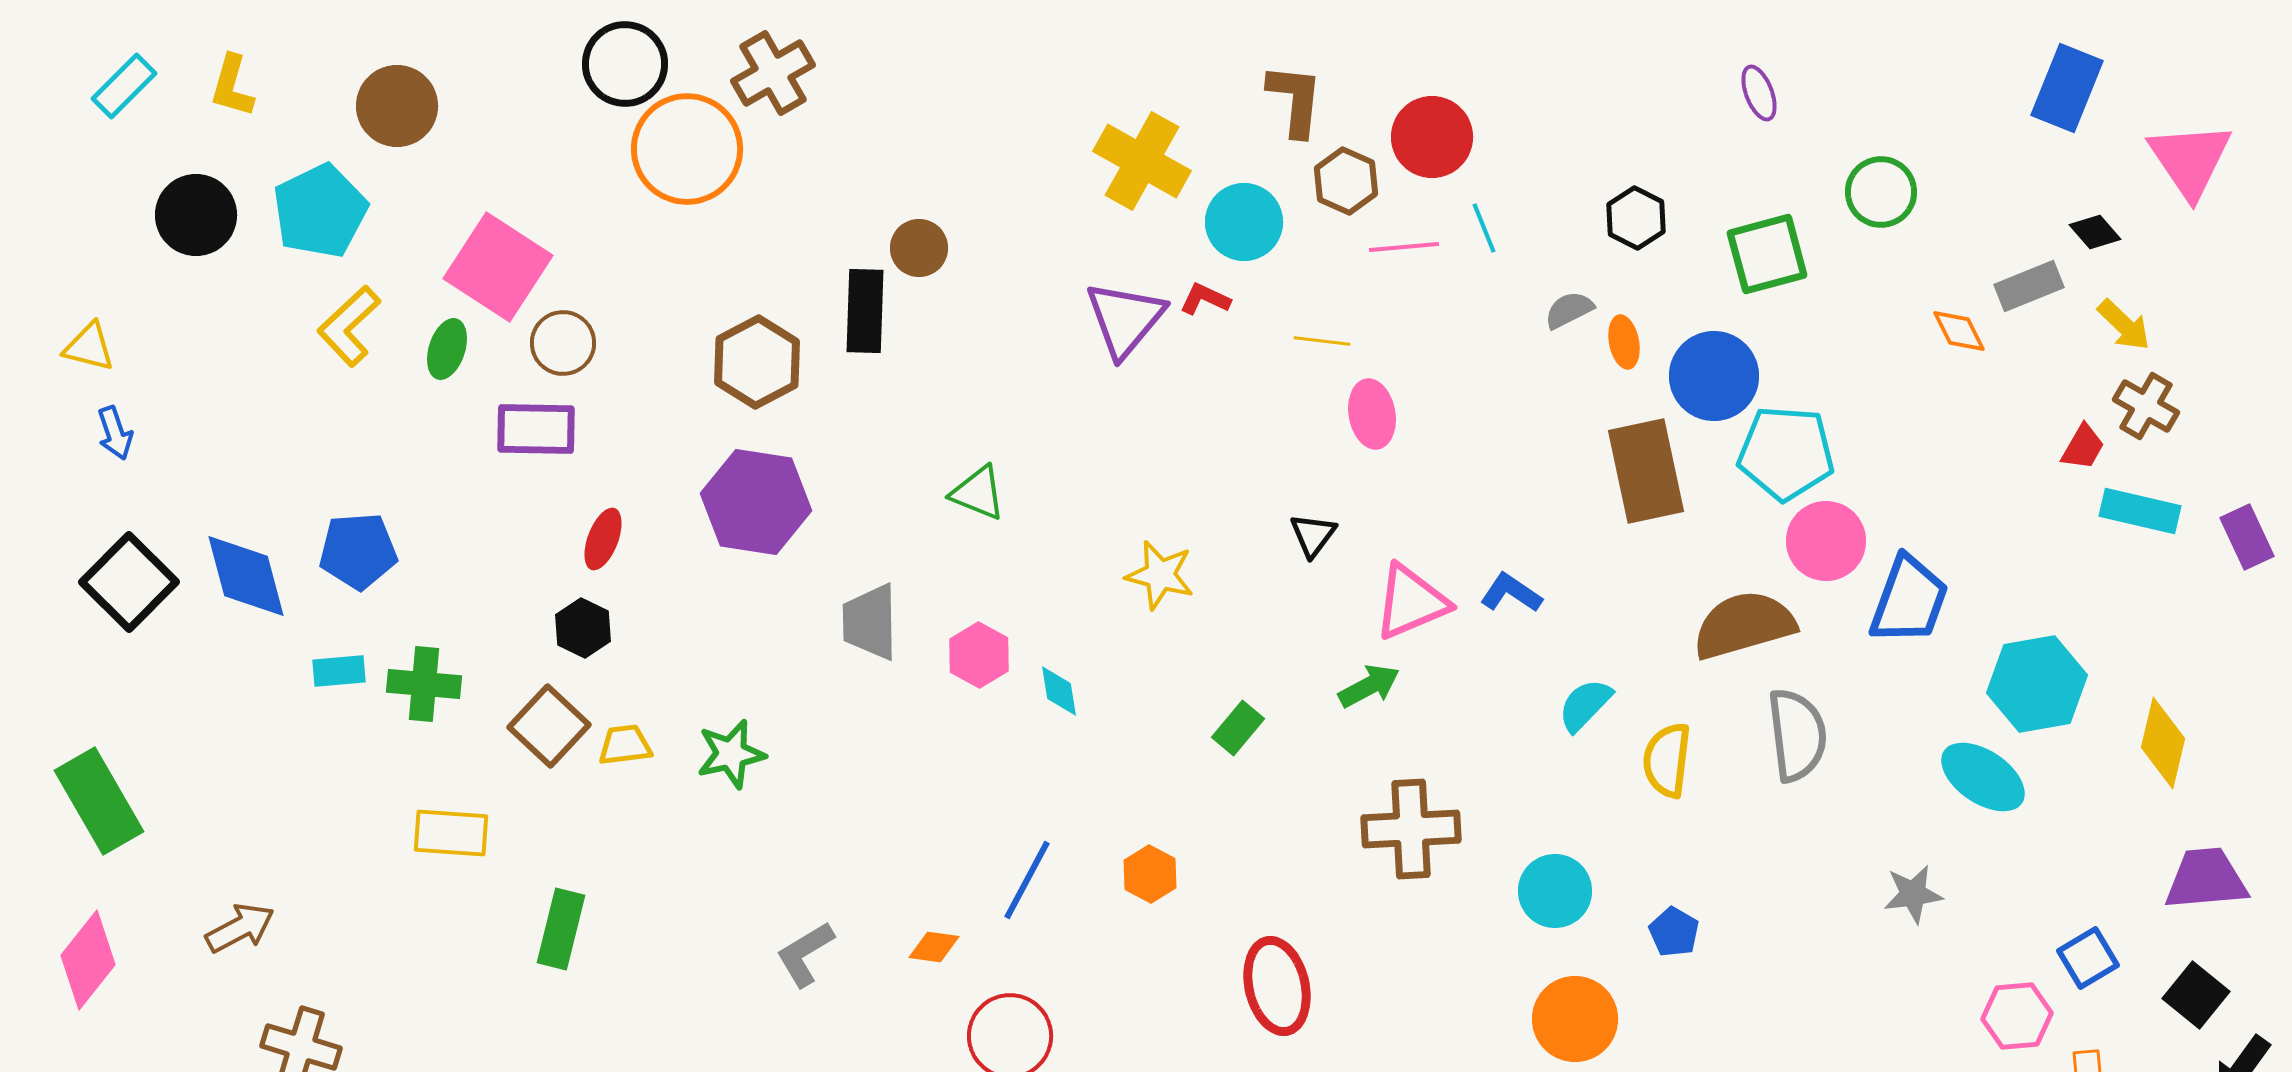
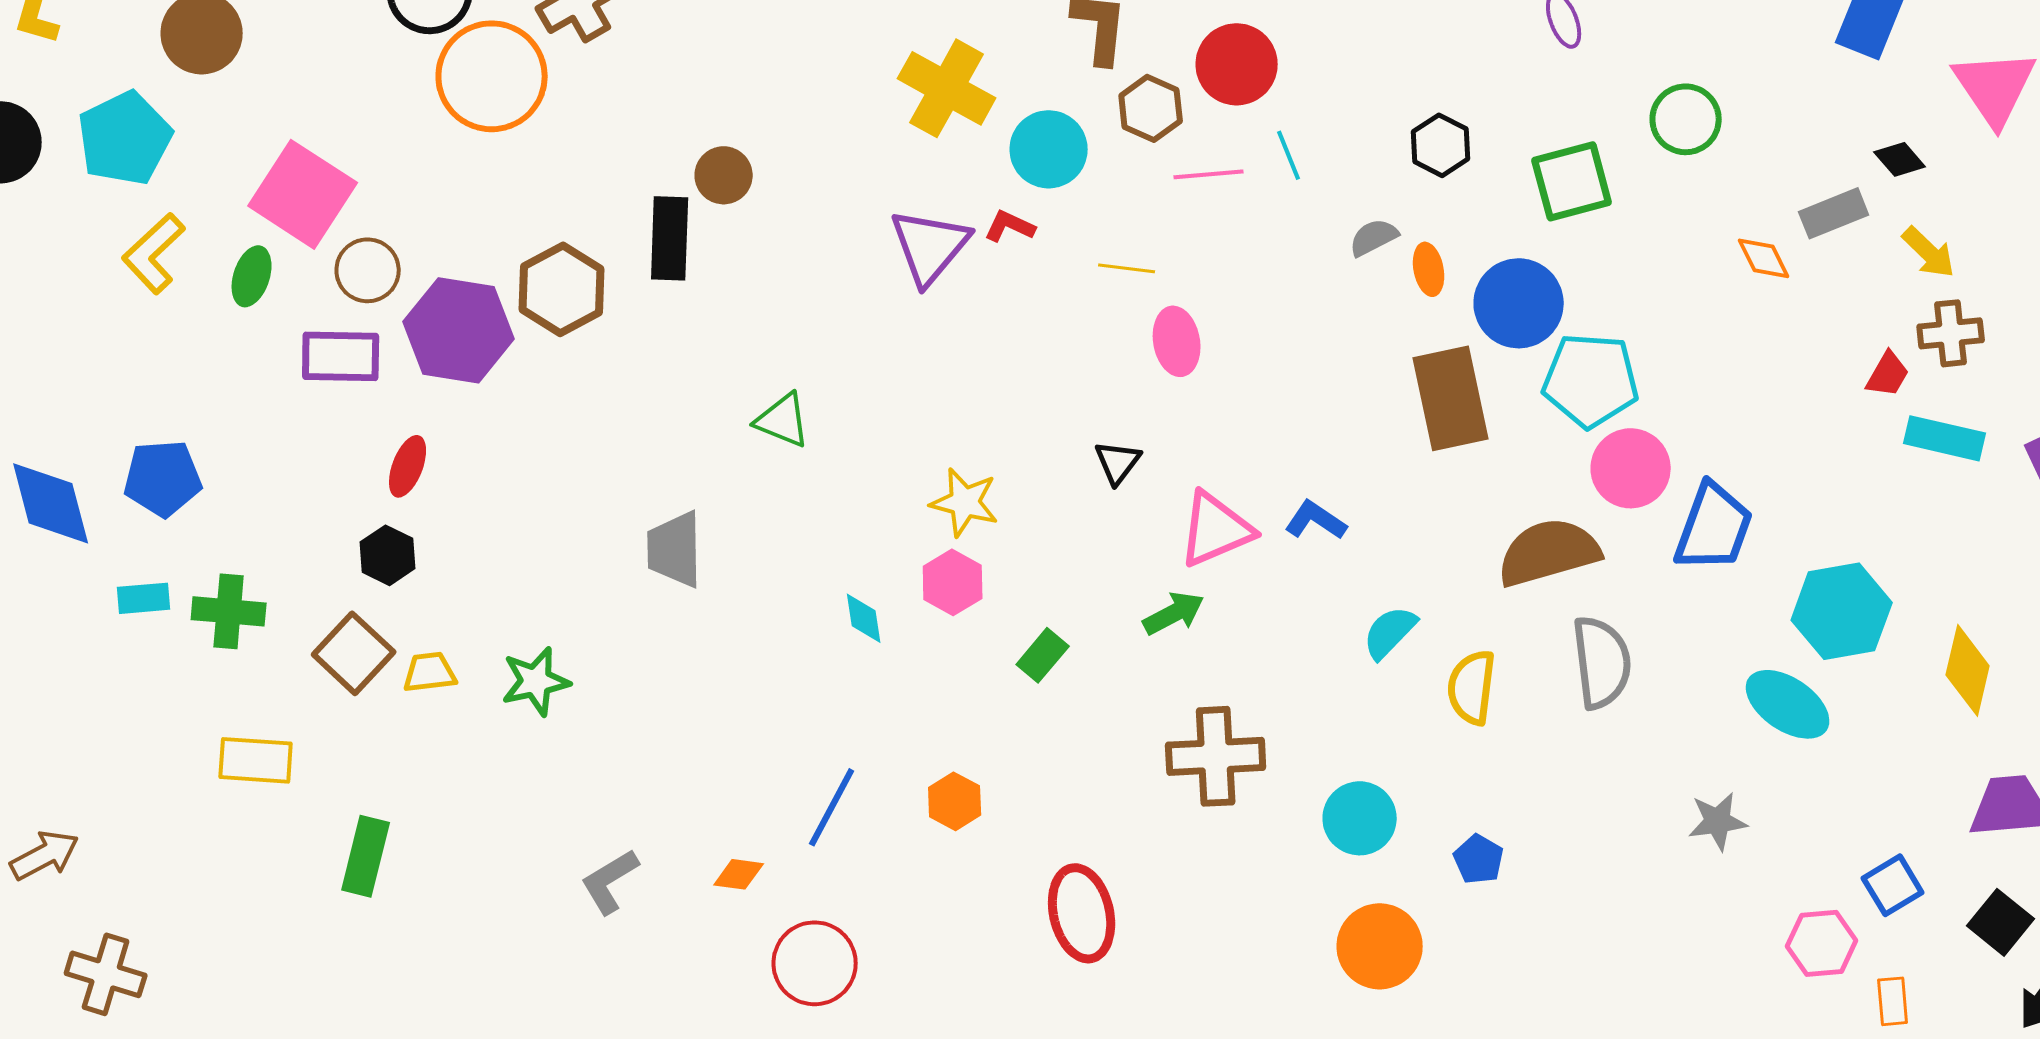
brown cross: (2146, 406) -> (1951, 333), turned -36
purple hexagon: (756, 502) -> (459, 330), moved
pink hexagon: (979, 655) -> (953, 582), moved

